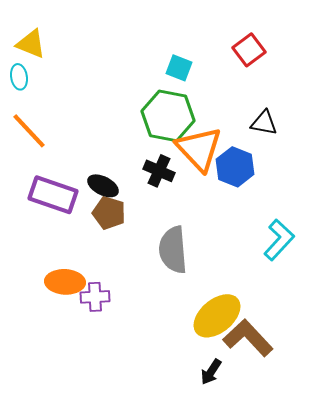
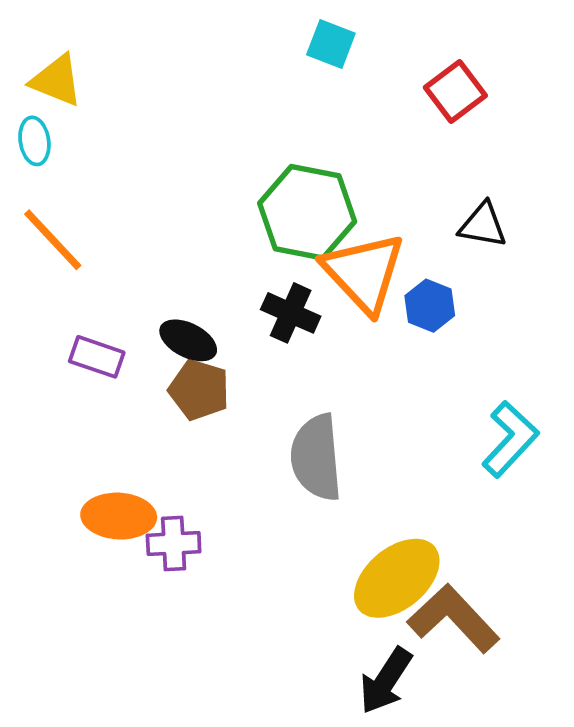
cyan square: (179, 68) -> (331, 44), moved
blue hexagon: (235, 167) -> (430, 306), size x0.7
purple rectangle: (53, 195) -> (97, 357), size x0.6
black arrow: (211, 372) -> (386, 681), size x1.4

